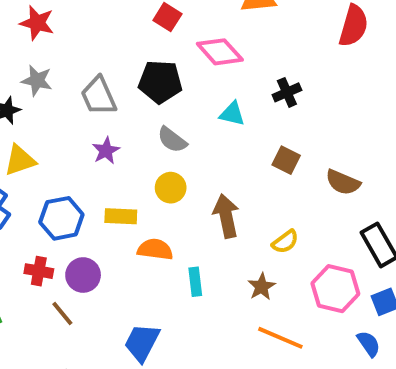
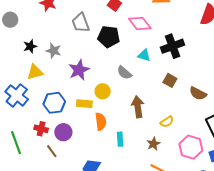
gray star: (37, 80) -> (54, 51), moved
black cross: (287, 92) -> (173, 46), size x1.6
gray trapezoid: (99, 96) -> (81, 23), moved
gray semicircle: (172, 140) -> (124, 73), moved
purple star: (106, 151) -> (79, 70), size x1.5
yellow circle: (171, 188) -> (103, 91), moved
orange semicircle: (155, 249) -> (101, 122), turned 72

